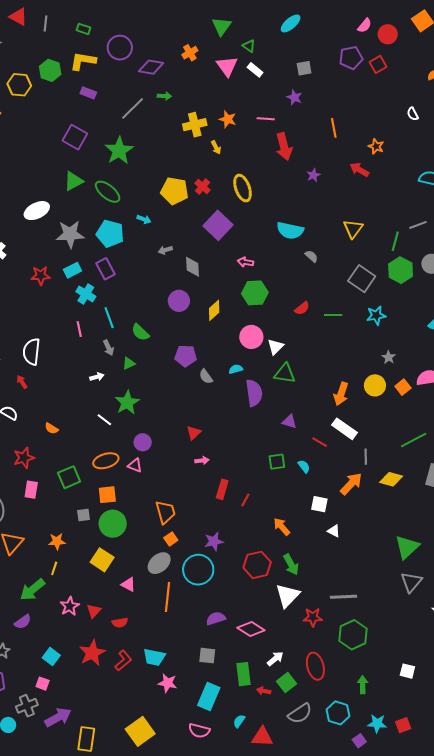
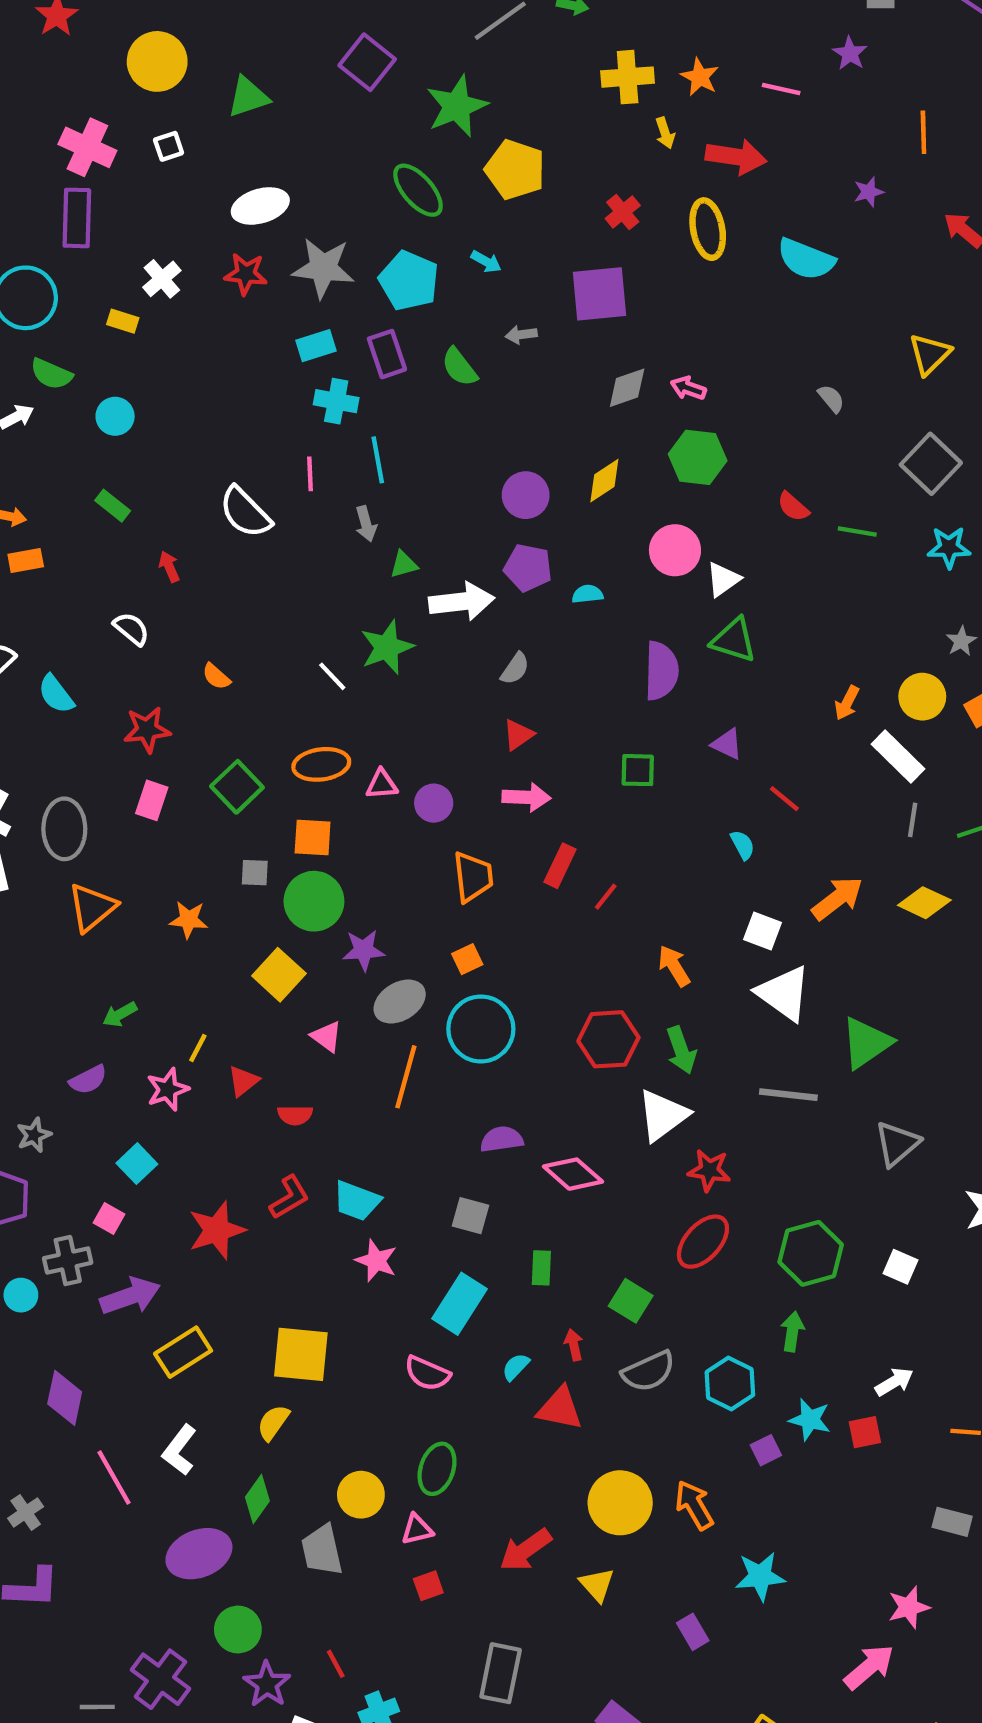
red arrow: (284, 147) -> (736, 157), moved, turned -76
purple star: (313, 175) -> (869, 192), moved
green triangle: (73, 181) -> (248, 97), moved
yellow pentagon: (175, 191) -> (515, 170), moved
purple square: (218, 225) -> (599, 294), moved, turned 32
cyan semicircle: (290, 230) -> (806, 259), moved
gray diamond: (192, 267) -> (627, 388), moved, turned 65
red star: (41, 276) -> (246, 274), moved
cyan cross: (86, 294) -> (336, 401), turned -30
purple circle: (179, 301) -> (526, 495), moved
red semicircle: (302, 308) -> (793, 507), turned 70
green semicircle: (140, 332) -> (459, 367), moved
white semicircle: (32, 352) -> (245, 512), moved, turned -60
cyan semicircle: (236, 369) -> (587, 594), moved
white arrow: (97, 377) -> (462, 602), moved, size x2.0
gray semicircle: (206, 377) -> (515, 669), moved, turned -119
orange arrow: (341, 394) -> (847, 703), size x0.7
white rectangle: (344, 429) -> (898, 756), moved
purple circle: (143, 442) -> (434, 803), moved
gray line: (366, 457) -> (913, 820), moved
pink arrow: (202, 461) -> (526, 797), size x1.5
green square: (277, 462) -> (638, 770), moved
pink triangle: (135, 465) -> (382, 784), turned -35
green square: (69, 477) -> (237, 787), turned -30
orange trapezoid: (165, 512) -> (473, 877), moved
white triangle: (334, 531) -> (784, 993), size x2.0
orange square: (171, 539) -> (467, 959), moved
purple star: (214, 541) -> (364, 950), moved
green triangle: (407, 547) -> (866, 1043), moved
yellow line: (54, 568) -> (198, 1048), moved
gray triangle: (411, 582) -> (897, 1144), moved
green arrow: (32, 590) -> (120, 1014), size x0.6
gray line: (344, 597) -> (788, 1095), moved
pink star: (70, 606) -> (168, 1089), moved
green hexagon: (353, 635) -> (811, 1253), moved
red star: (92, 653) -> (217, 1230), moved
white arrow: (275, 659) -> (894, 1382), moved
red ellipse: (315, 666) -> (703, 1242), moved, turned 48
white square: (407, 671) -> (901, 1267), moved
green rectangle: (243, 674) -> (541, 1268), size x0.7
green square: (287, 683) -> (631, 1301), turned -30
red arrow: (264, 691) -> (574, 1345), moved, turned 56
yellow square: (140, 731) -> (301, 1354), turned 32
yellow rectangle: (86, 739) -> (183, 1352), turned 40

